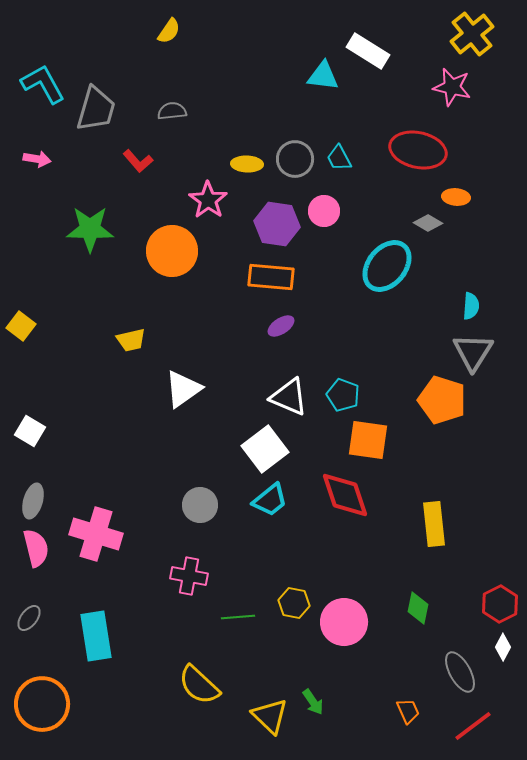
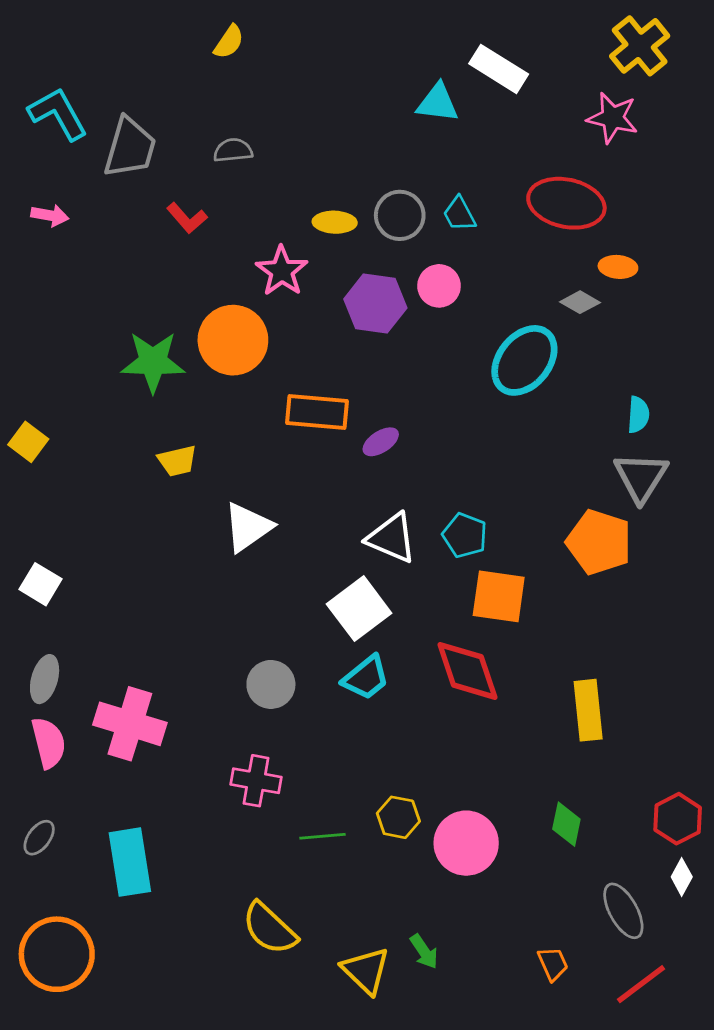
green star: (90, 229) -> (153, 362), moved
orange rectangle: (271, 277) -> (317, 412), moved

